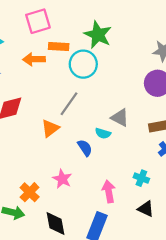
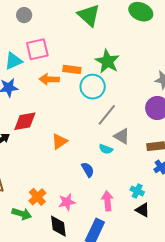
pink square: (38, 21) -> (37, 49), moved
gray line: (69, 104) -> (107, 115), moved
blue semicircle: (85, 148) -> (88, 170), moved
pink star: (62, 179) -> (67, 202), moved, turned 30
black triangle: (146, 209) -> (143, 210), moved

